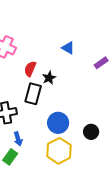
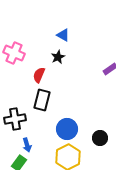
blue triangle: (68, 48) -> (63, 35), moved
black star: (49, 78) -> (58, 57), moved

